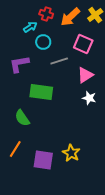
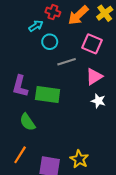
purple L-shape: (19, 64) -> (20, 86), moved, turned -65

